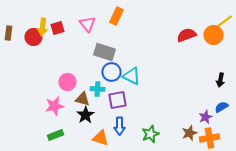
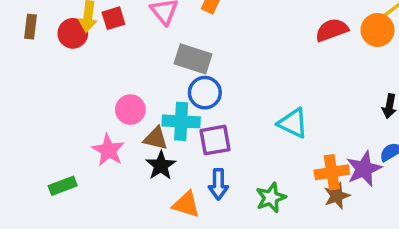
cyan triangle: (132, 76) -> (293, 123), moved
cyan cross: (98, 89) -> (181, 121), size x1.5
pink star: (54, 106) -> (108, 150), turned -30
purple star: (206, 117) -> (364, 169), size x1.5
green rectangle: (56, 135) -> (63, 186), moved
orange cross: (210, 138) -> (332, 172), moved

